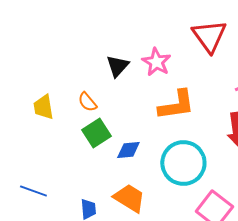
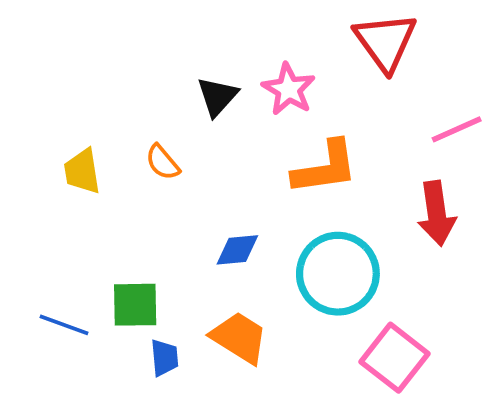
green square: (96, 133) -> (135, 305), moved, turned 32

